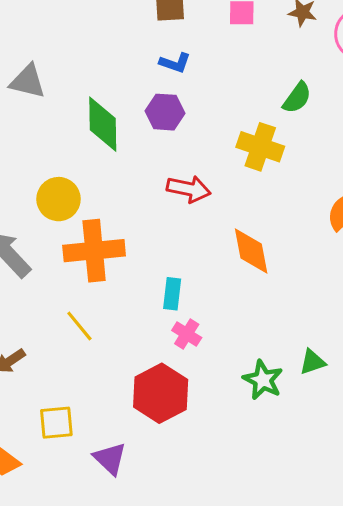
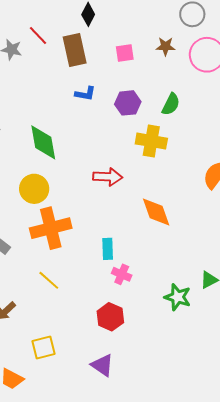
purple hexagon: (165, 112) -> (128, 103), moved
yellow circle: (59, 199) -> (34, 189), moved
red hexagon: (161, 393) -> (110, 317), size x0.7
purple triangle: (110, 459) -> (102, 365), moved

